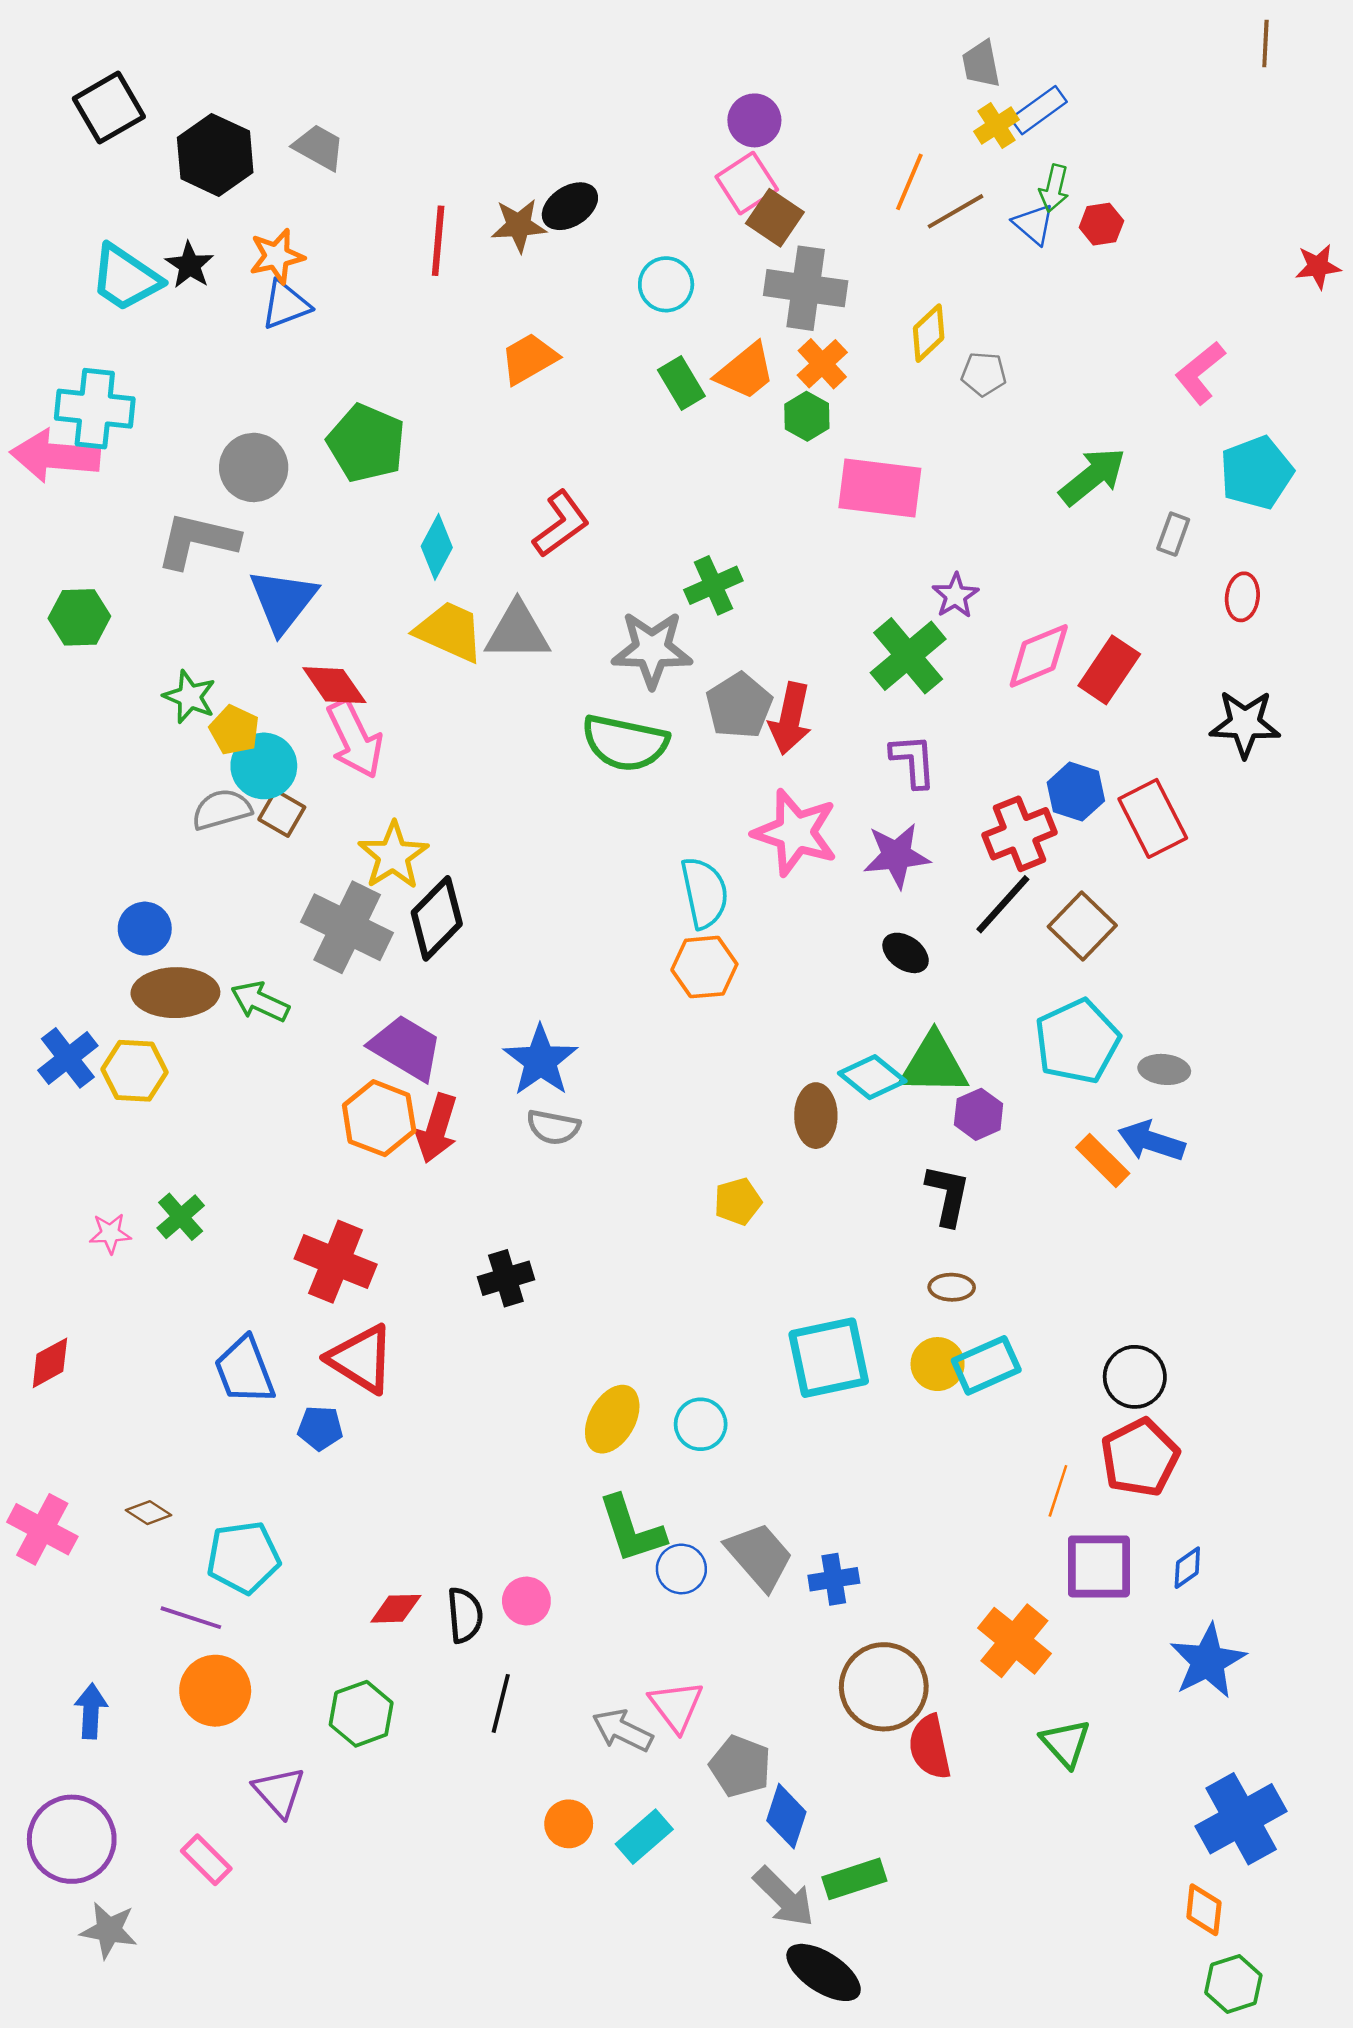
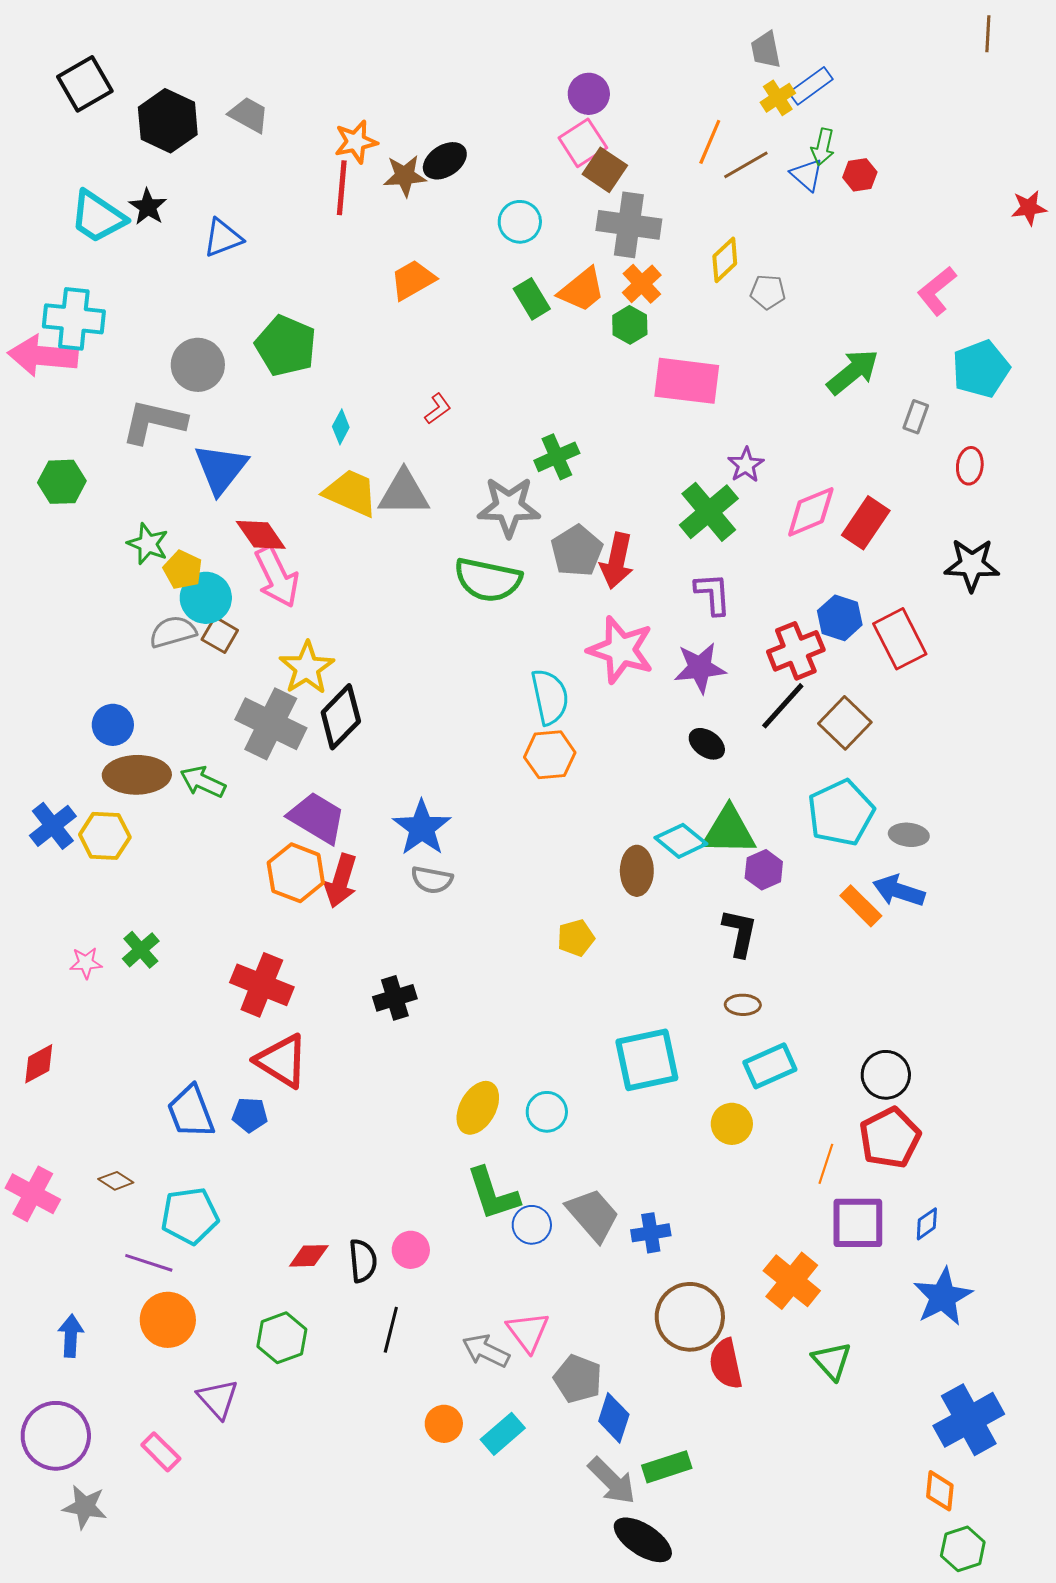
orange star: (277, 256) -> (356, 142), moved
red L-shape: (561, 524) -> (438, 409), size x0.6
cyan diamond: (437, 547) -> (341, 427), size x0.7
yellow circle: (938, 1364) -> (732, 1124), moved
blue trapezoid: (245, 1370) -> (191, 1112), moved

